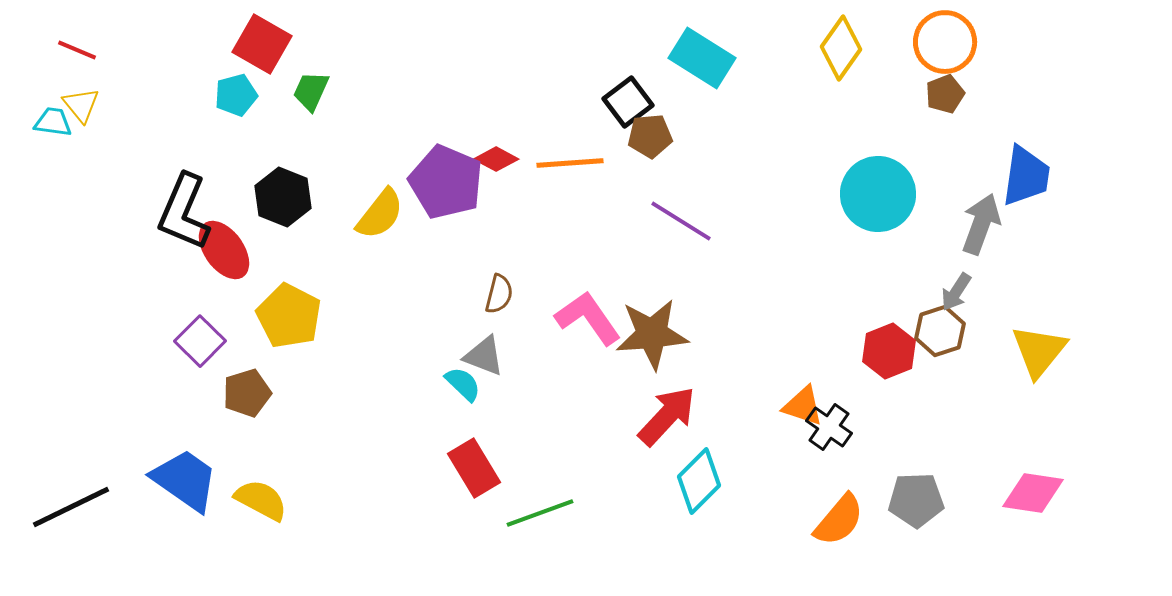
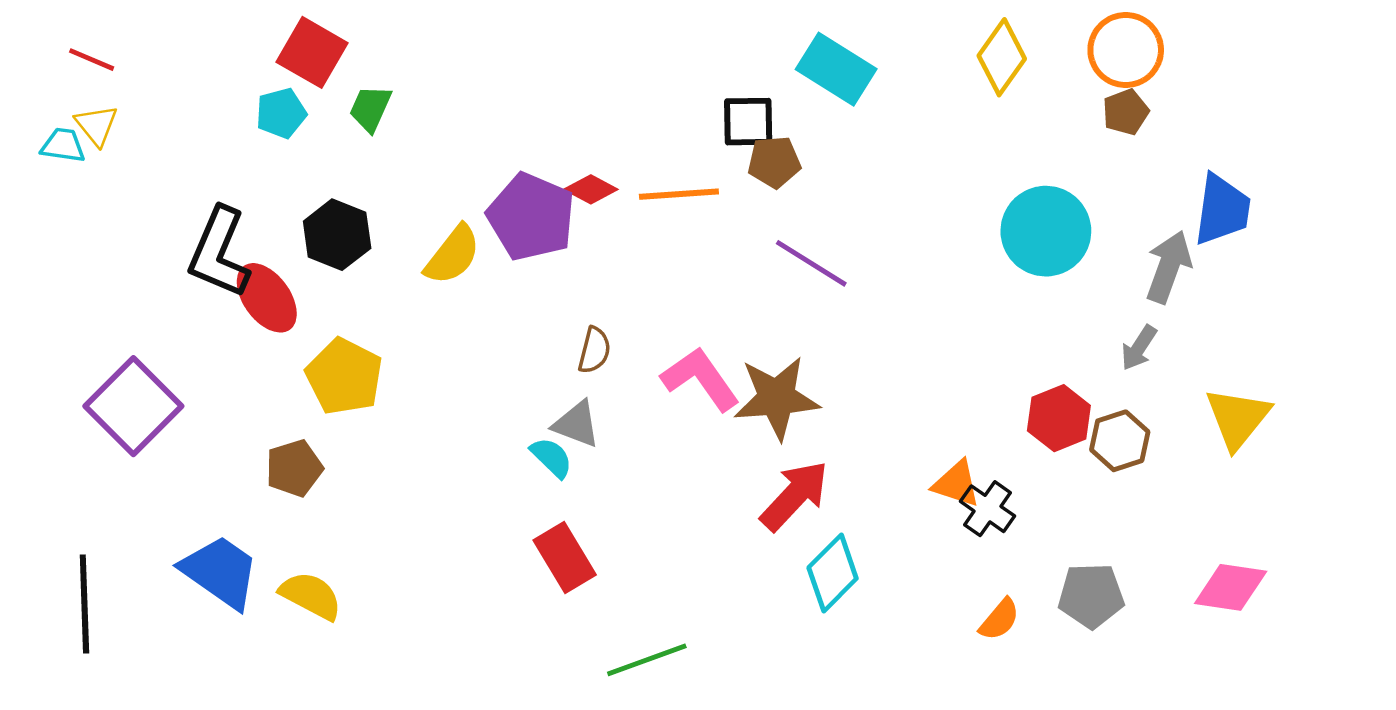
black square: (628, 102) -> (748, 122), turned 36
brown hexagon: (940, 331) -> (1120, 441), moved
purple square: (200, 341) -> (133, 406), moved, size x1.6
black line: (71, 507) -> (84, 604), turned -66
green line: (540, 513) -> (647, 660), moved
orange semicircle: (839, 520) -> (999, 619), size x0.7

